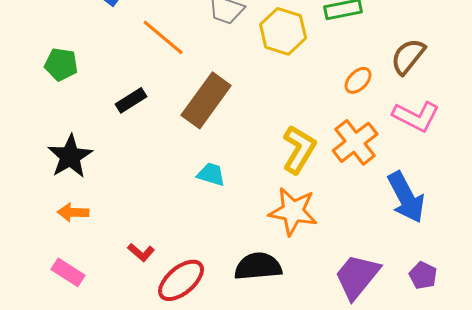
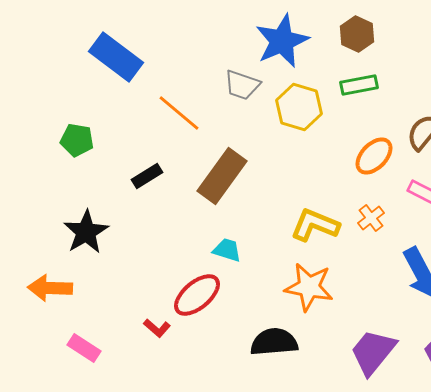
orange ellipse: (358, 80) -> (374, 156), size x1.4
orange cross: (355, 142) -> (371, 218), size x0.6
yellow L-shape: (299, 149) -> (315, 225), turned -99
orange arrow: (73, 212) -> (50, 288), moved, size x1.4
red ellipse: (181, 280) -> (197, 295), moved

